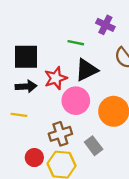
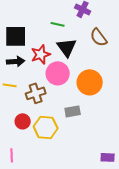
black triangle: (86, 70) -> (67, 47), turned -40
brown cross: (60, 134) -> (36, 93), moved
gray rectangle: (94, 146) -> (73, 111), turned -63

